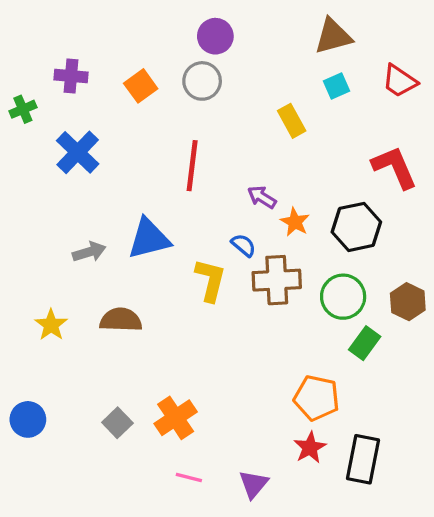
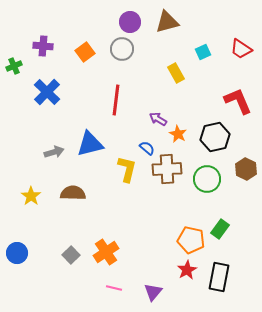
brown triangle: (333, 36) -> (167, 22), moved
brown hexagon: (408, 302) -> (246, 169), moved
green rectangle: (365, 343) -> (220, 229), moved

